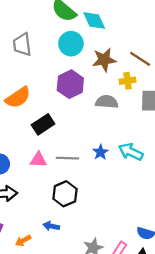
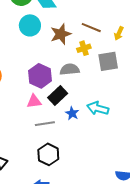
purple hexagon: (70, 84) -> (40, 76), moved
black rectangle: (43, 124) -> (58, 95), moved
pink triangle: (38, 160) -> (34, 101), moved

